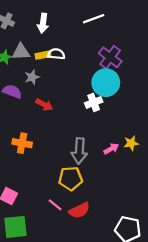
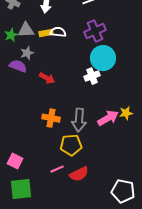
purple cross: (110, 57) -> (95, 31), moved, turned 30
gray star: (32, 77) -> (27, 53), moved
orange cross: (22, 143) -> (51, 118), moved
pink arrow: (111, 149) -> (108, 118), size x1.5
pink line: (55, 205) -> (57, 169), turned -64

